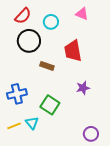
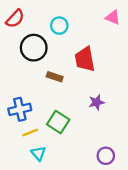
pink triangle: (82, 14) -> (113, 17), moved
red semicircle: (23, 16) -> (15, 19), moved
cyan triangle: (32, 123) -> (38, 153), moved
yellow line: (14, 126) -> (30, 133), moved

